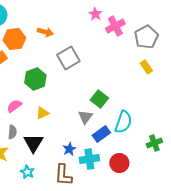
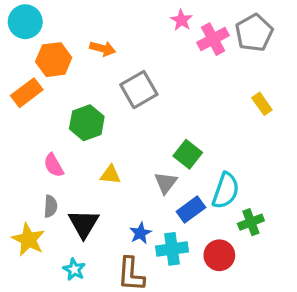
gray pentagon: (146, 37) -> (254, 33), moved
pink semicircle: (14, 106) -> (54, 165), turned -84
yellow triangle: (42, 113) -> (110, 175), moved, turned 32
green cross: (154, 143) -> (251, 222), moved

